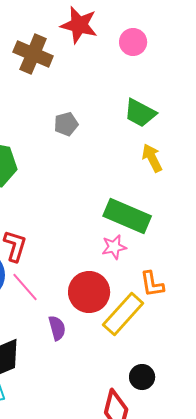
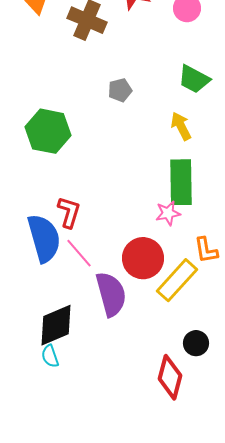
yellow arrow: (152, 158) -> (181, 126), moved
green rectangle: (127, 216) -> (181, 182), turned 66
purple semicircle: (57, 328) -> (111, 294), size x1.8

